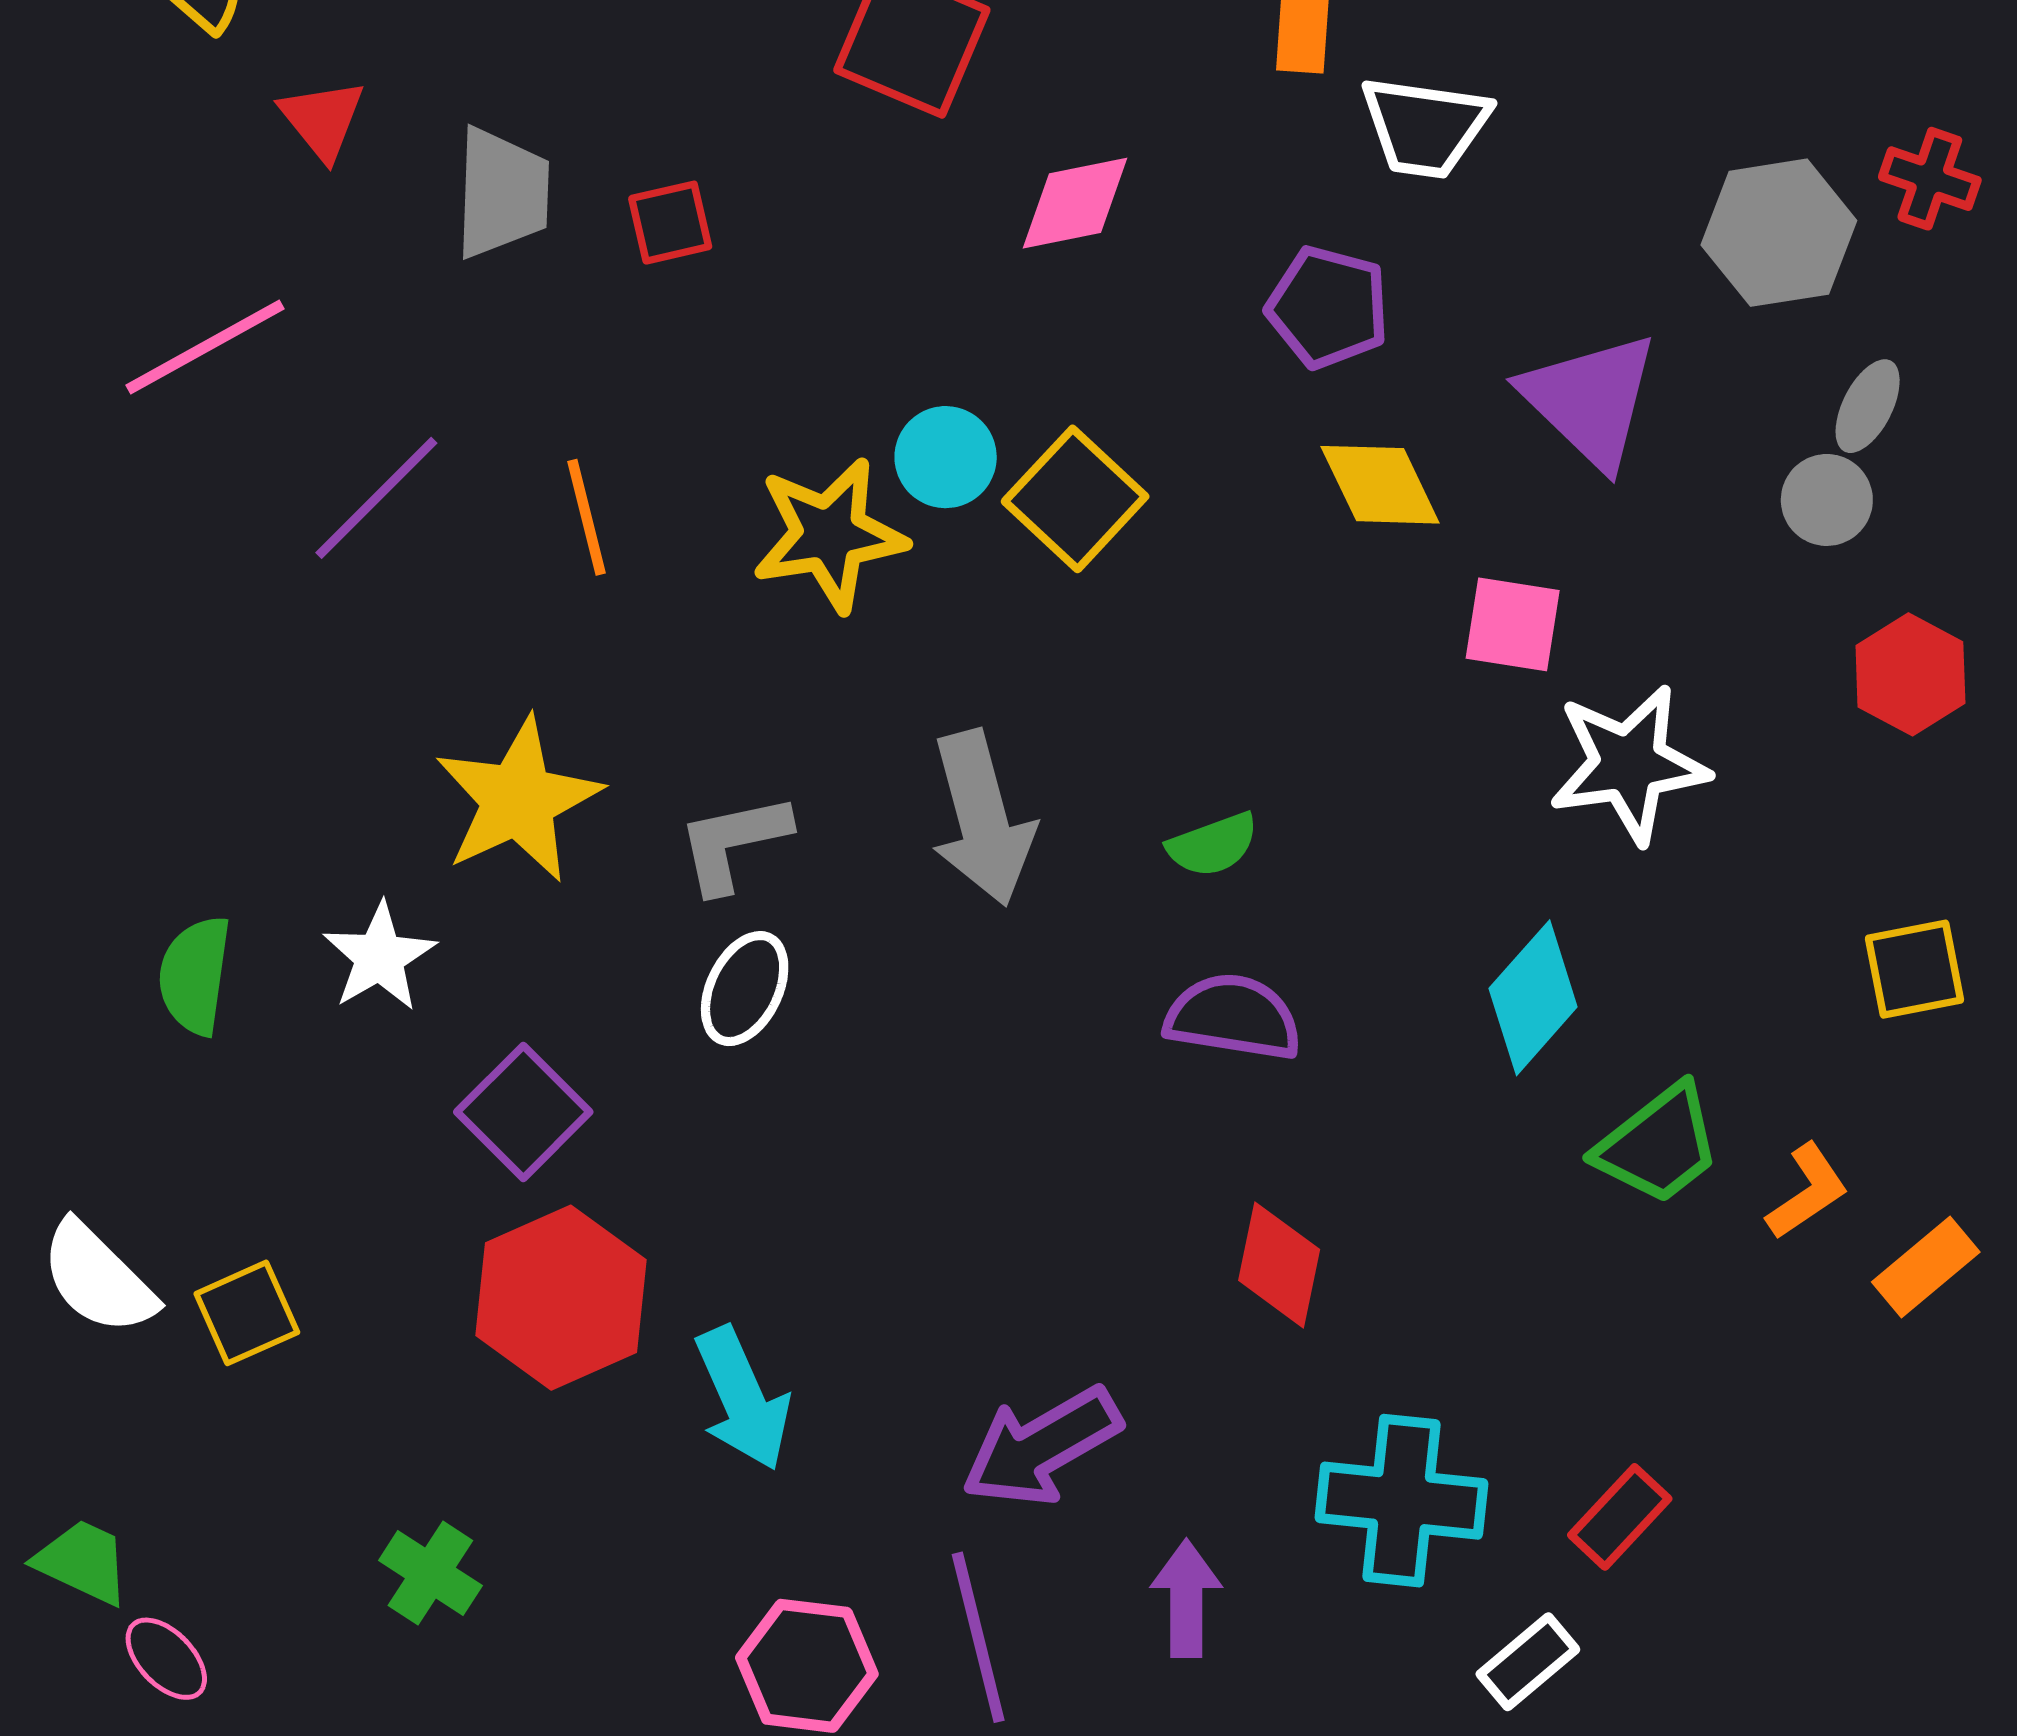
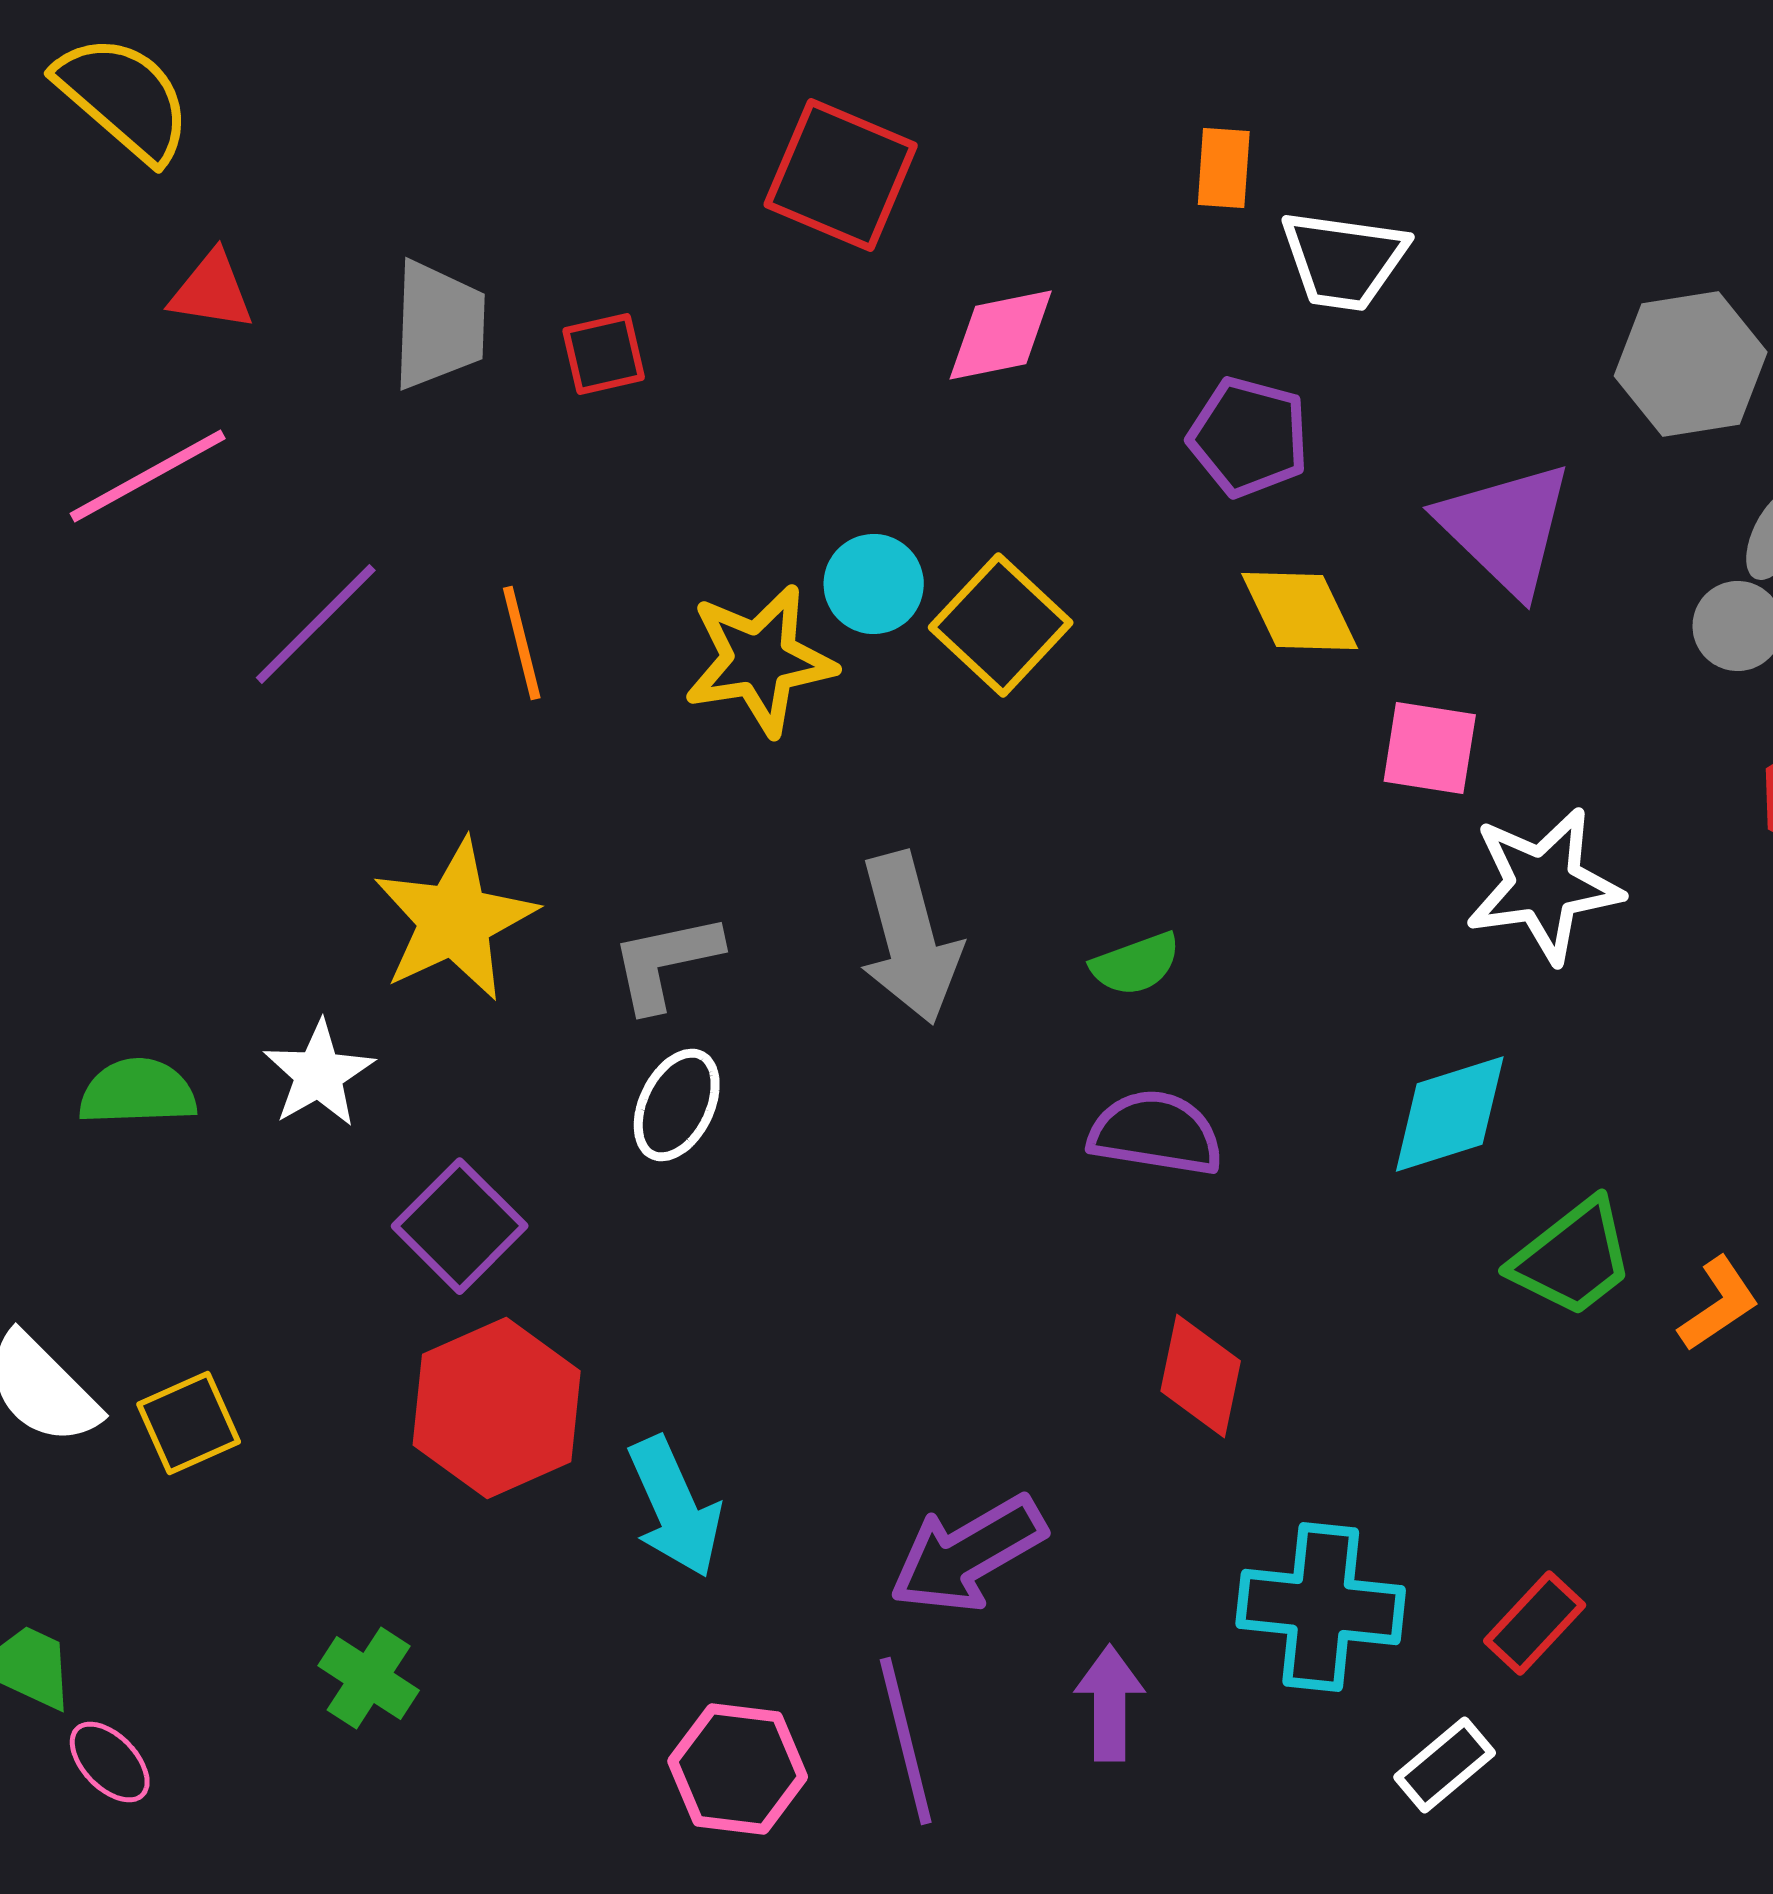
red triangle: (322, 120) -> (212, 291), moved, turned -42
green semicircle: (195, 975) -> (138, 1092), turned 80
cyan diamond: (1533, 998) -> (1450, 1114), turned 31

